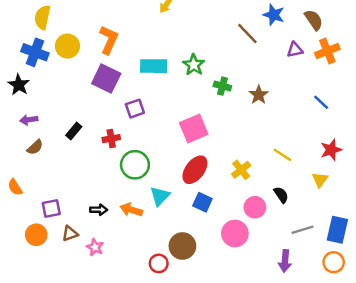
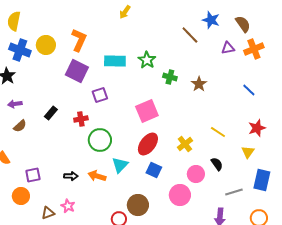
yellow semicircle: (42, 17) -> (14, 21), moved
blue rectangle: (337, 230) -> (262, 180), moved
brown triangle: (70, 233) -> (48, 213), moved

